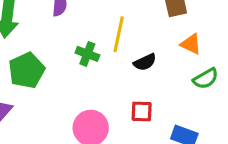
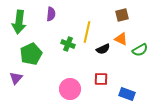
orange triangle: (191, 44) -> (121, 39), moved
green semicircle: (206, 79) -> (140, 50), moved

